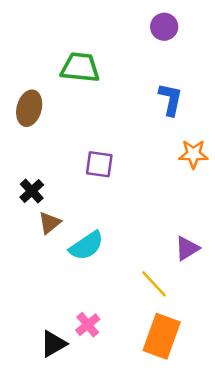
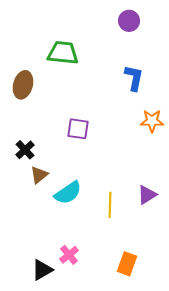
yellow line: (154, 284) -> (110, 205), moved, turned 45
orange rectangle: (162, 336) -> (127, 264), size x0.7

